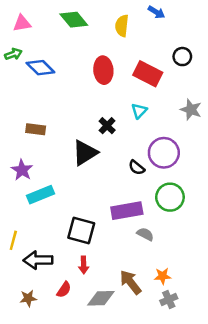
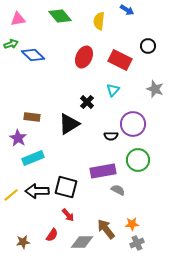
red ellipse: (103, 70) -> (84, 57), turned 30
brown rectangle: (36, 129) -> (32, 117), moved
black semicircle: (137, 168) -> (111, 136), turned -40
yellow line: (13, 240) -> (11, 195), turned 35
black arrow: (38, 260) -> (37, 191), moved
red arrow: (84, 265) -> (68, 215), turned -40

